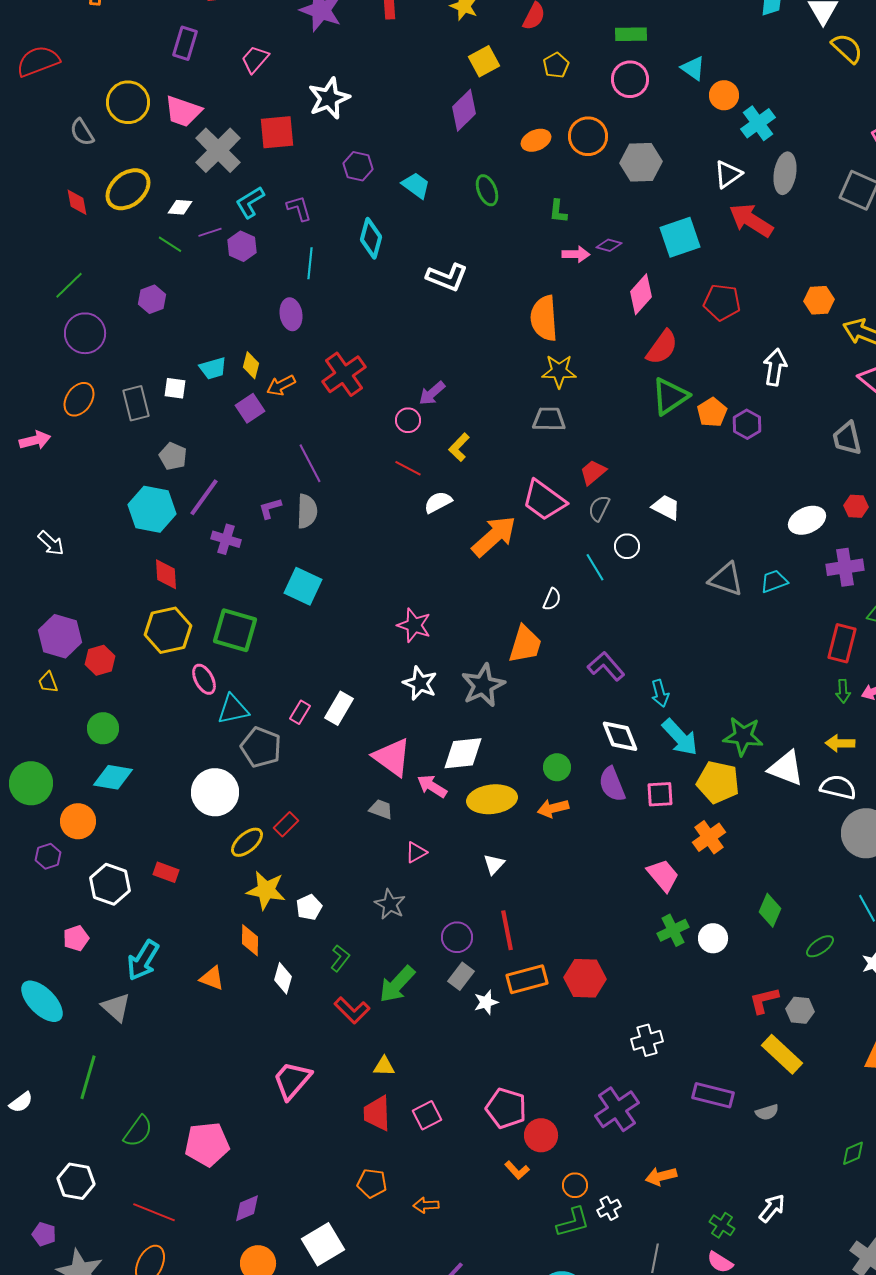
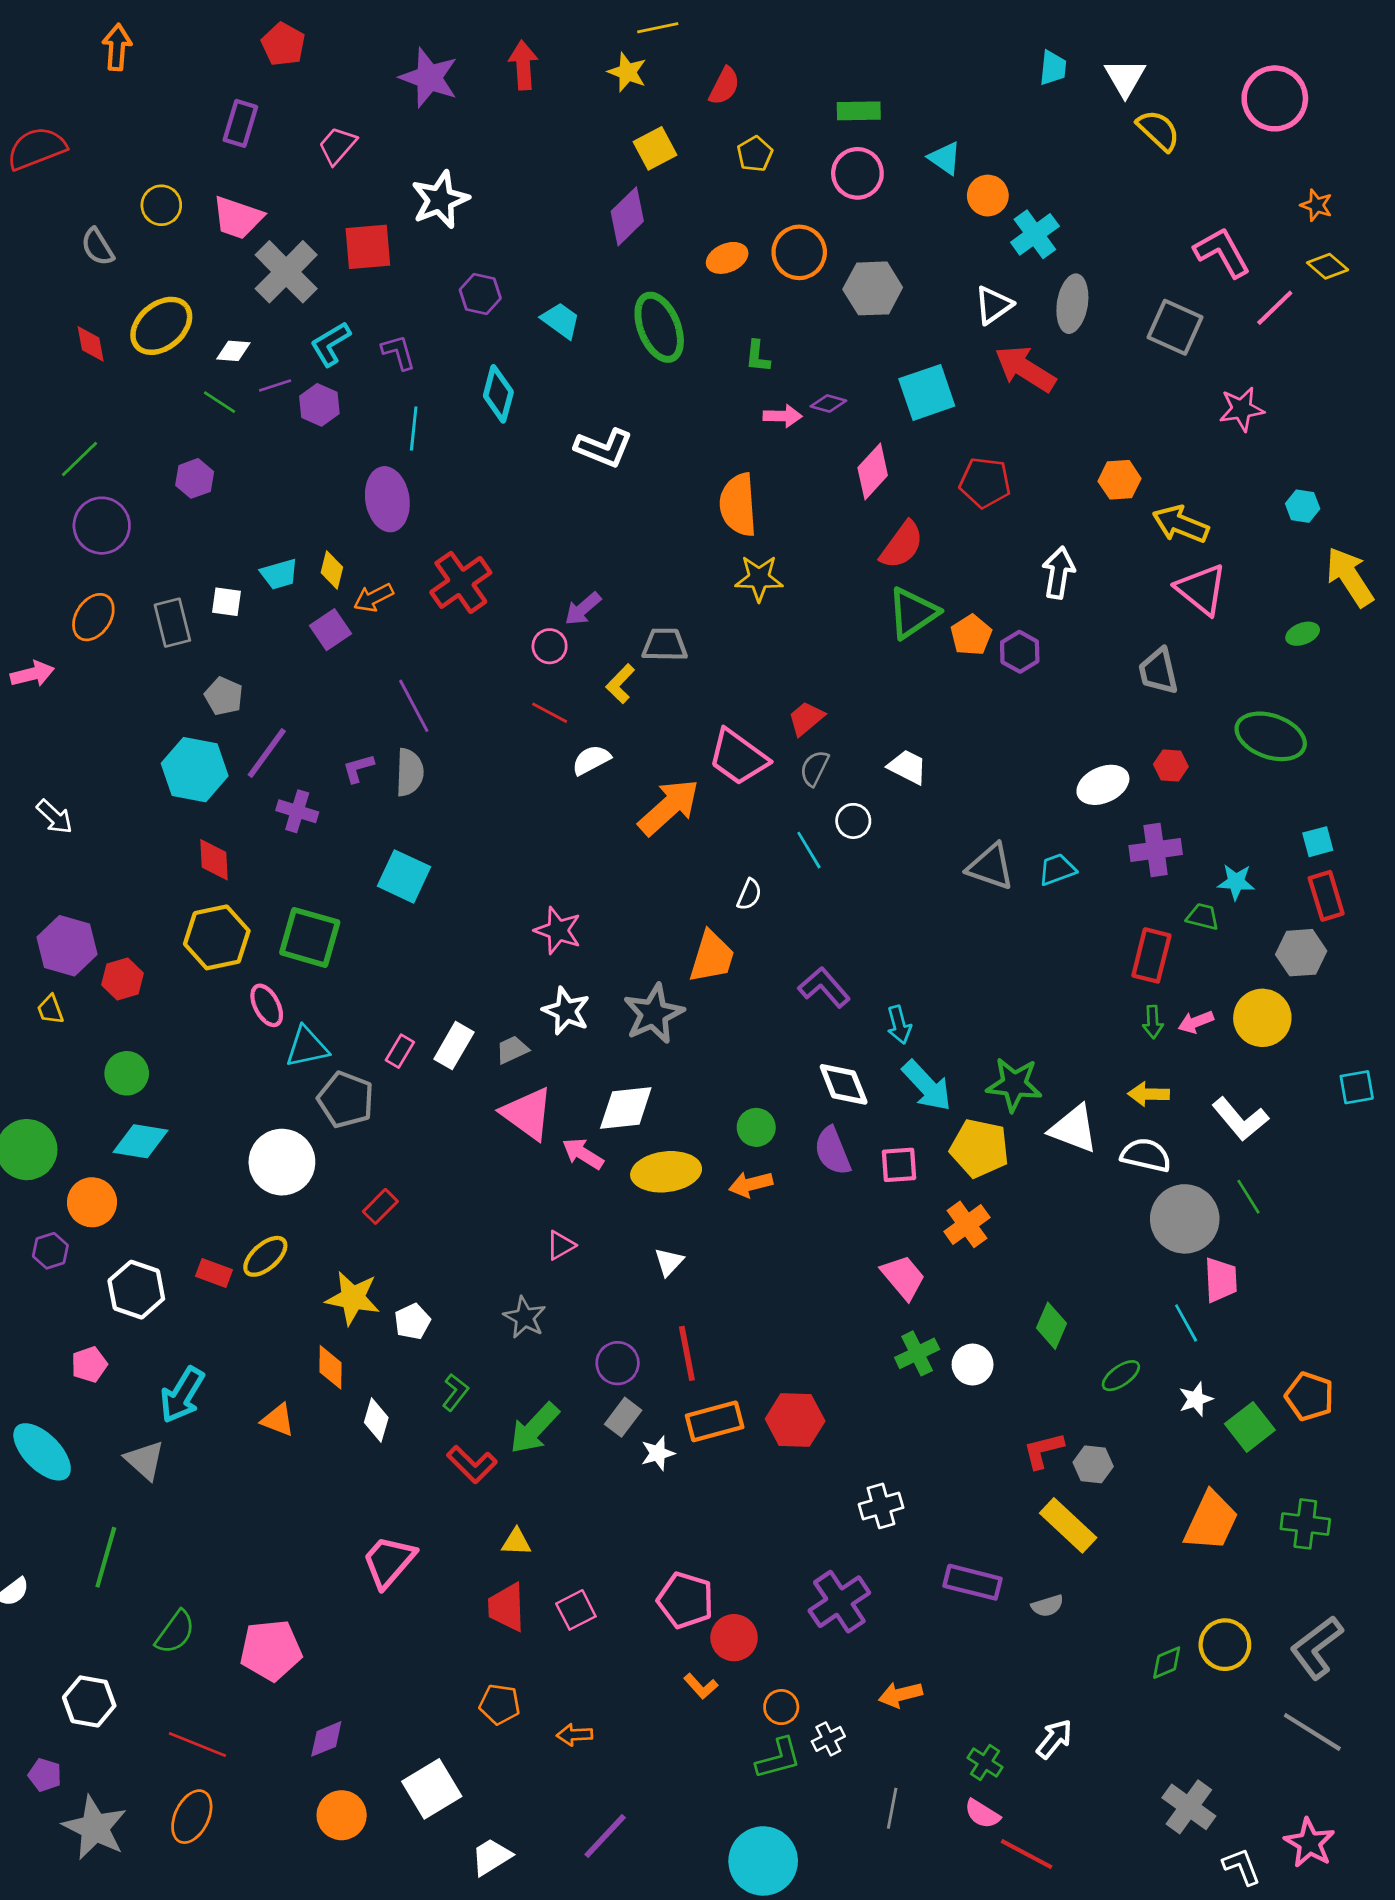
yellow circle: (128, 102) -> (161, 205), size x0.7
green ellipse: (487, 190) -> (659, 327), size x1.6
purple ellipse: (291, 314) -> (387, 499), size x1.4
gray trapezoid: (549, 419) -> (665, 645), moved
gray trapezoid: (381, 809) -> (512, 1050), moved, turned -45
yellow ellipse: (247, 842) -> (265, 1256), moved

